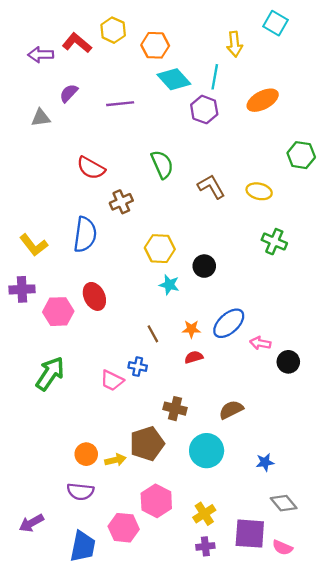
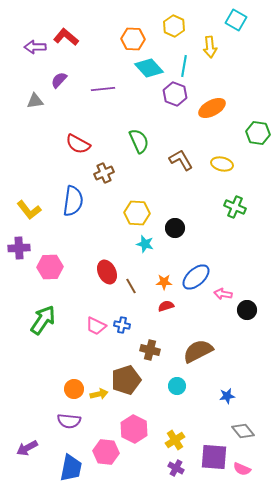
yellow hexagon: (113, 30) -> (174, 26), moved
yellow arrow: (235, 44) -> (210, 47), moved
orange ellipse: (263, 100) -> (212, 108), moved
red ellipse: (94, 296) -> (107, 272), moved
blue cross: (138, 367) -> (122, 325), moved
brown semicircle: (231, 410) -> (198, 351), size x1.4
cyan circle: (207, 451) -> (177, 386), size x0.6
purple cross: (205, 546) -> (176, 468), turned 35

